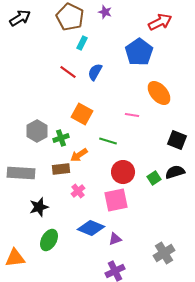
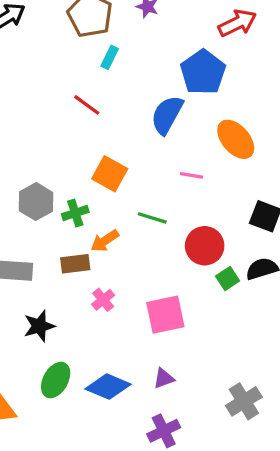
blue semicircle: (95, 72) -> (167, 115), moved, size x1.4
red circle: (123, 172) -> (205, 246), moved
blue diamond: (91, 228) -> (108, 387), moved

